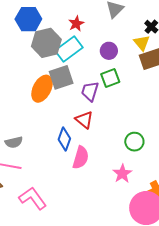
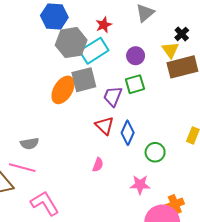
blue diamond: (64, 139) -> (128, 133), moved
pink semicircle: (81, 158) -> (98, 165), size x0.6
pink star: (122, 174) -> (140, 185), turned 30

